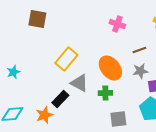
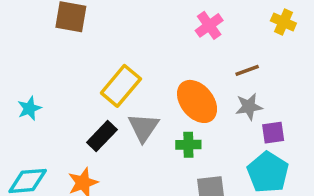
pink cross: (117, 24) -> (209, 25), turned 35
gray triangle: (79, 83) -> (143, 127), turned 36
black rectangle: (60, 99) -> (102, 136), moved

